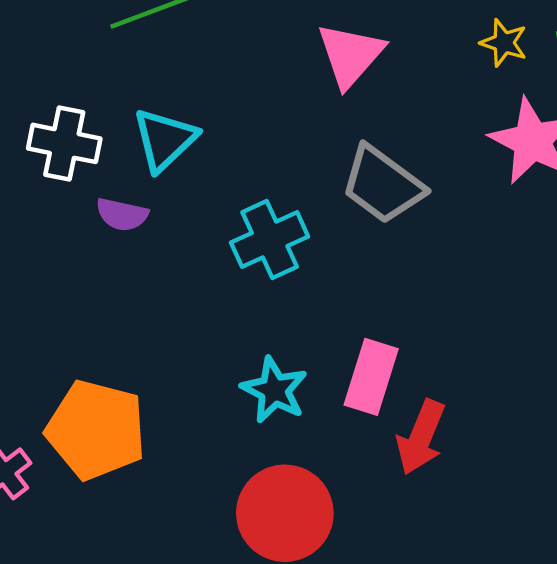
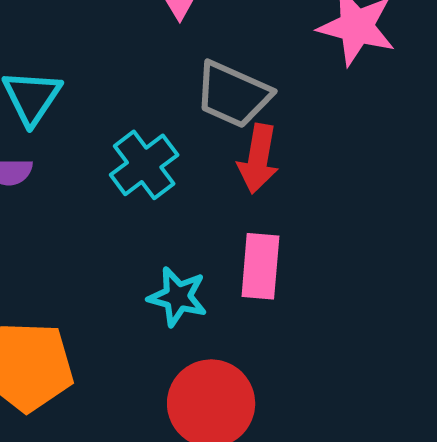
red arrow: (421, 437) -> (258, 159), moved

